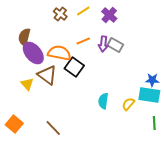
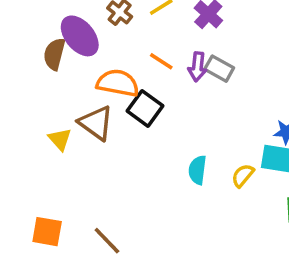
orange line: (83, 41) -> (161, 61), turned 56
purple ellipse: (33, 53) -> (80, 36), moved
orange square: (14, 124) -> (47, 232), moved, turned -30
brown line: (53, 128) -> (107, 241), moved

